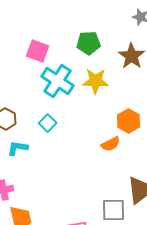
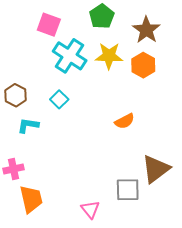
green pentagon: (89, 43) -> (102, 16), turned -30
orange hexagon: (129, 121) -> (143, 65), moved

